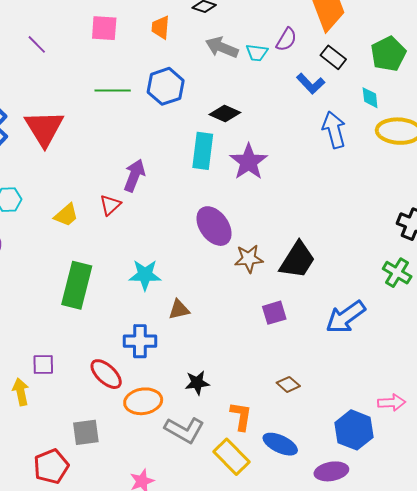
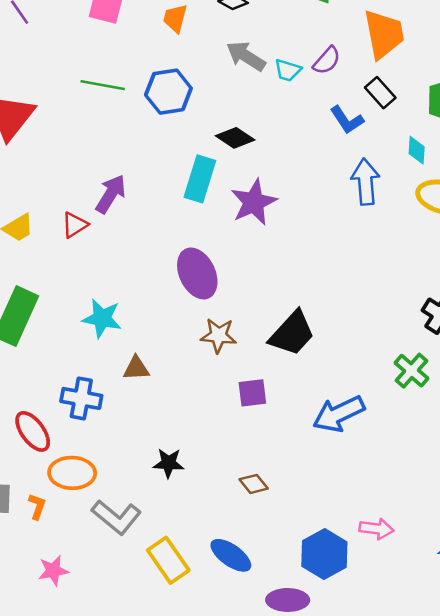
brown star: (249, 259) -> (218, 335), moved
black star: (197, 383) -> (168, 463), moved
orange L-shape: (241, 416) -> (37, 506), moved, size x0.7

